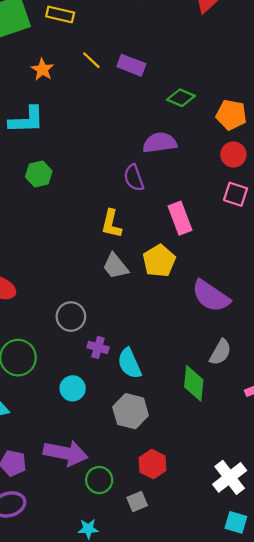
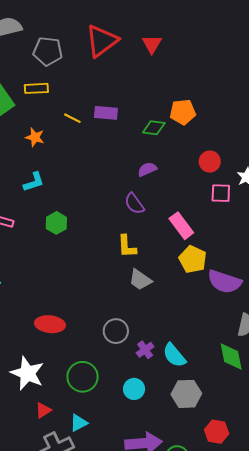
orange pentagon: (231, 115) -> (183, 112), moved
cyan L-shape: (27, 120) -> (34, 182), size x0.7
purple semicircle: (160, 143) -> (147, 169), size x0.7
yellow pentagon: (159, 261) -> (193, 259), moved
purple cross: (98, 347) -> (145, 350), turned -36

